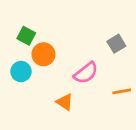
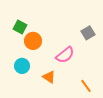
cyan circle: (21, 72) -> (22, 66), moved
orange line: (122, 91) -> (86, 86), moved, turned 64

